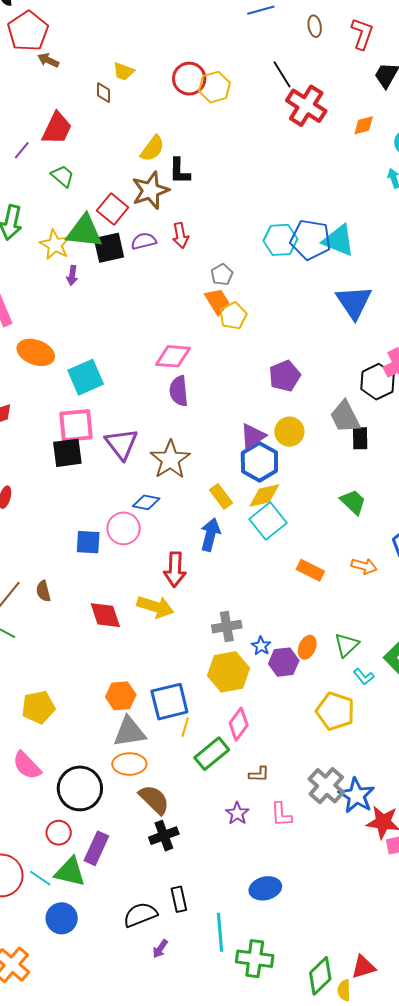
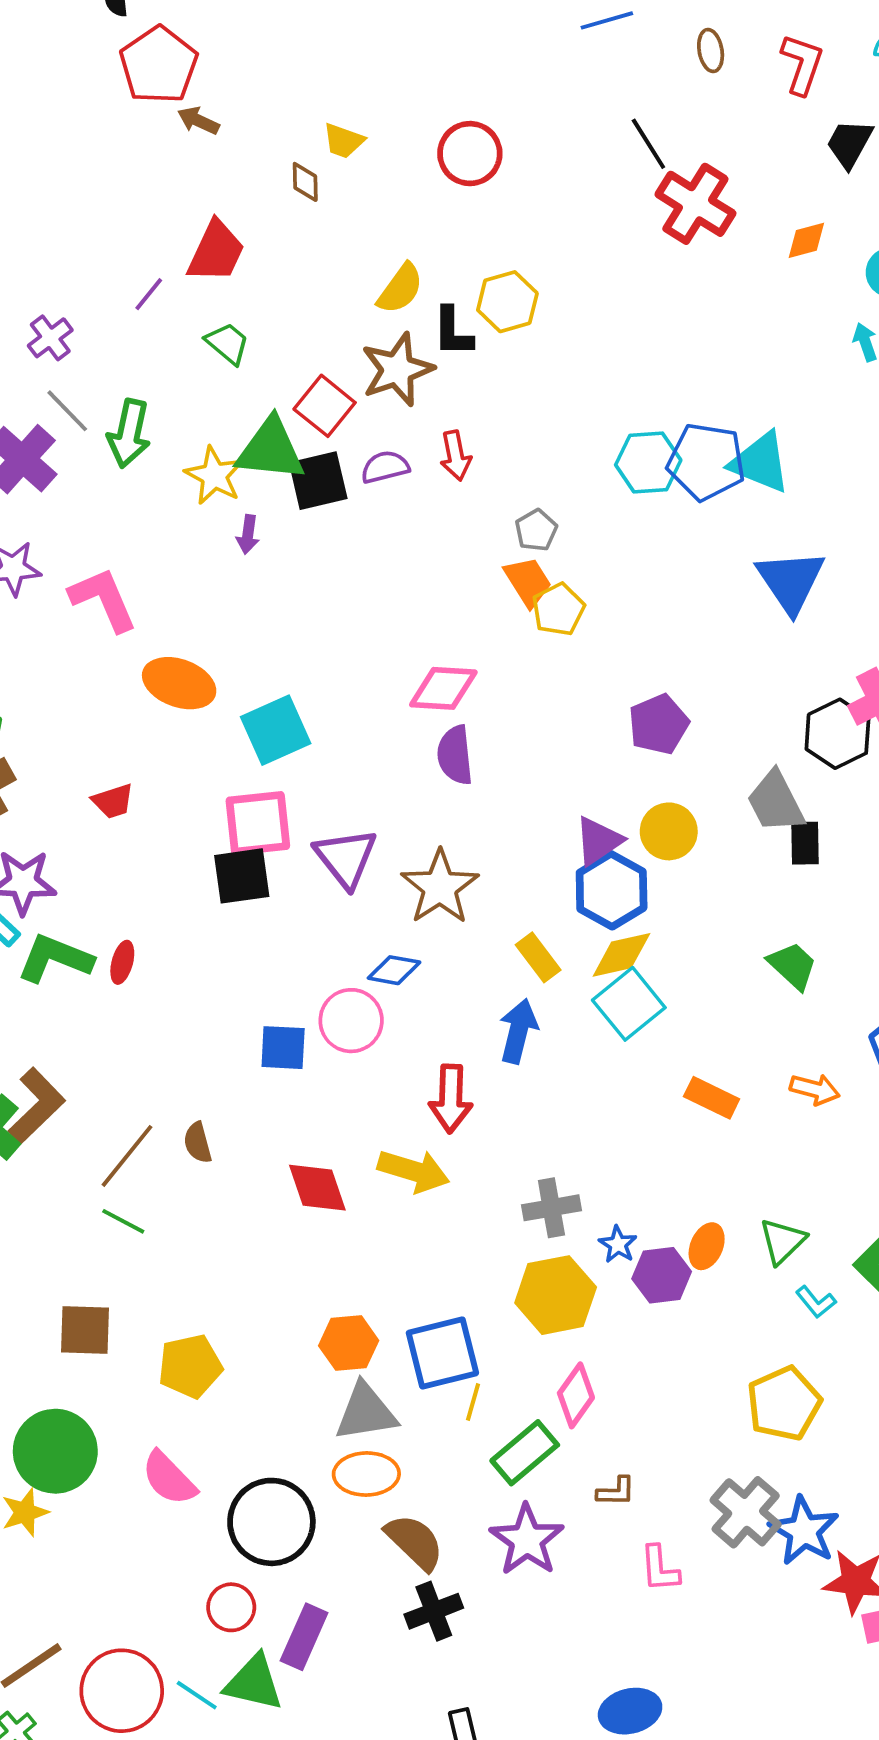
yellow hexagon: (215, 87) -> (507, 302), moved
yellow pentagon: (335, 711) -> (784, 1404), moved, turned 30
purple star: (237, 813) -> (527, 1540), moved, size x1.6

